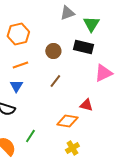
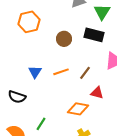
orange line: (20, 65) -> (61, 72), moved
brown line: (55, 81) -> (85, 73), moved
blue triangle: (16, 86) -> (35, 72), moved

